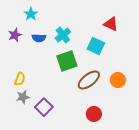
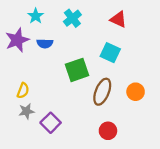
red triangle: (111, 24) -> (118, 19), moved
purple star: (15, 35) -> (17, 40), size x1.5
cyan cross: (63, 35) -> (72, 18), moved
brown ellipse: (89, 80) -> (102, 92), turned -30

